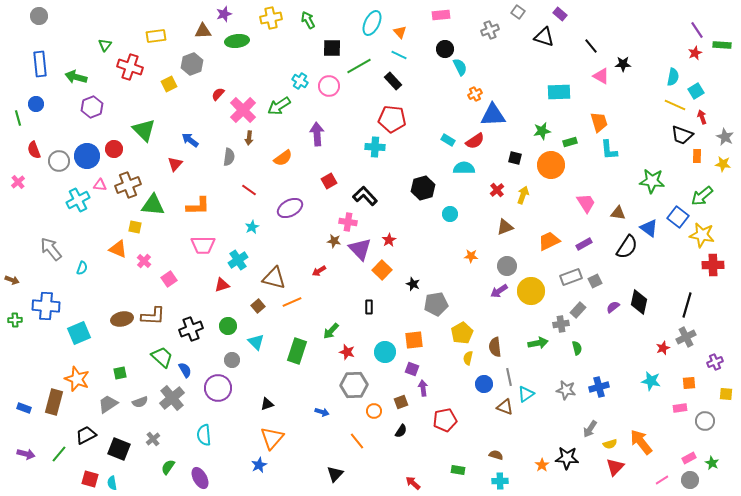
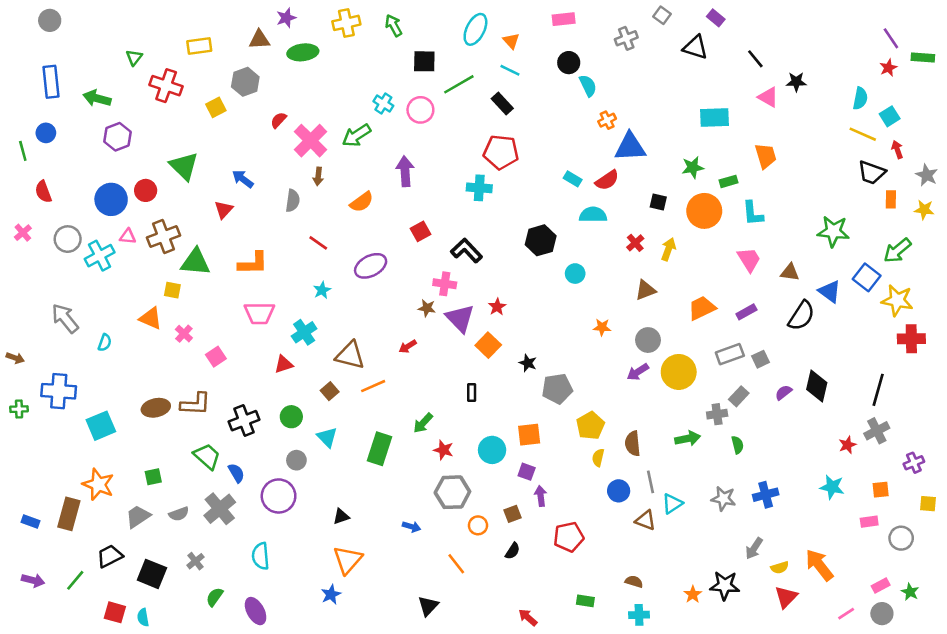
cyan L-shape: (609, 150) -> (753, 213), moved
gray circle: (59, 161) -> (68, 239), moved

